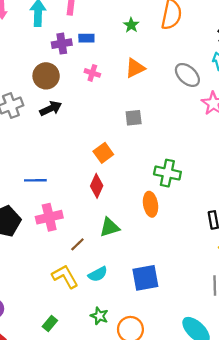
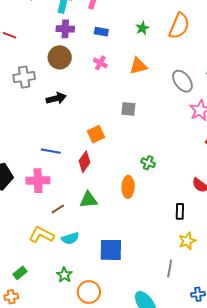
purple cross: (62, 44) -> (65, 29), moved
black arrow: (51, 109) -> (56, 98), moved
green cross: (167, 173) -> (148, 163), size x0.6
blue line: (35, 180) -> (51, 151), moved
yellow L-shape: (65, 276) -> (41, 235), turned -45

